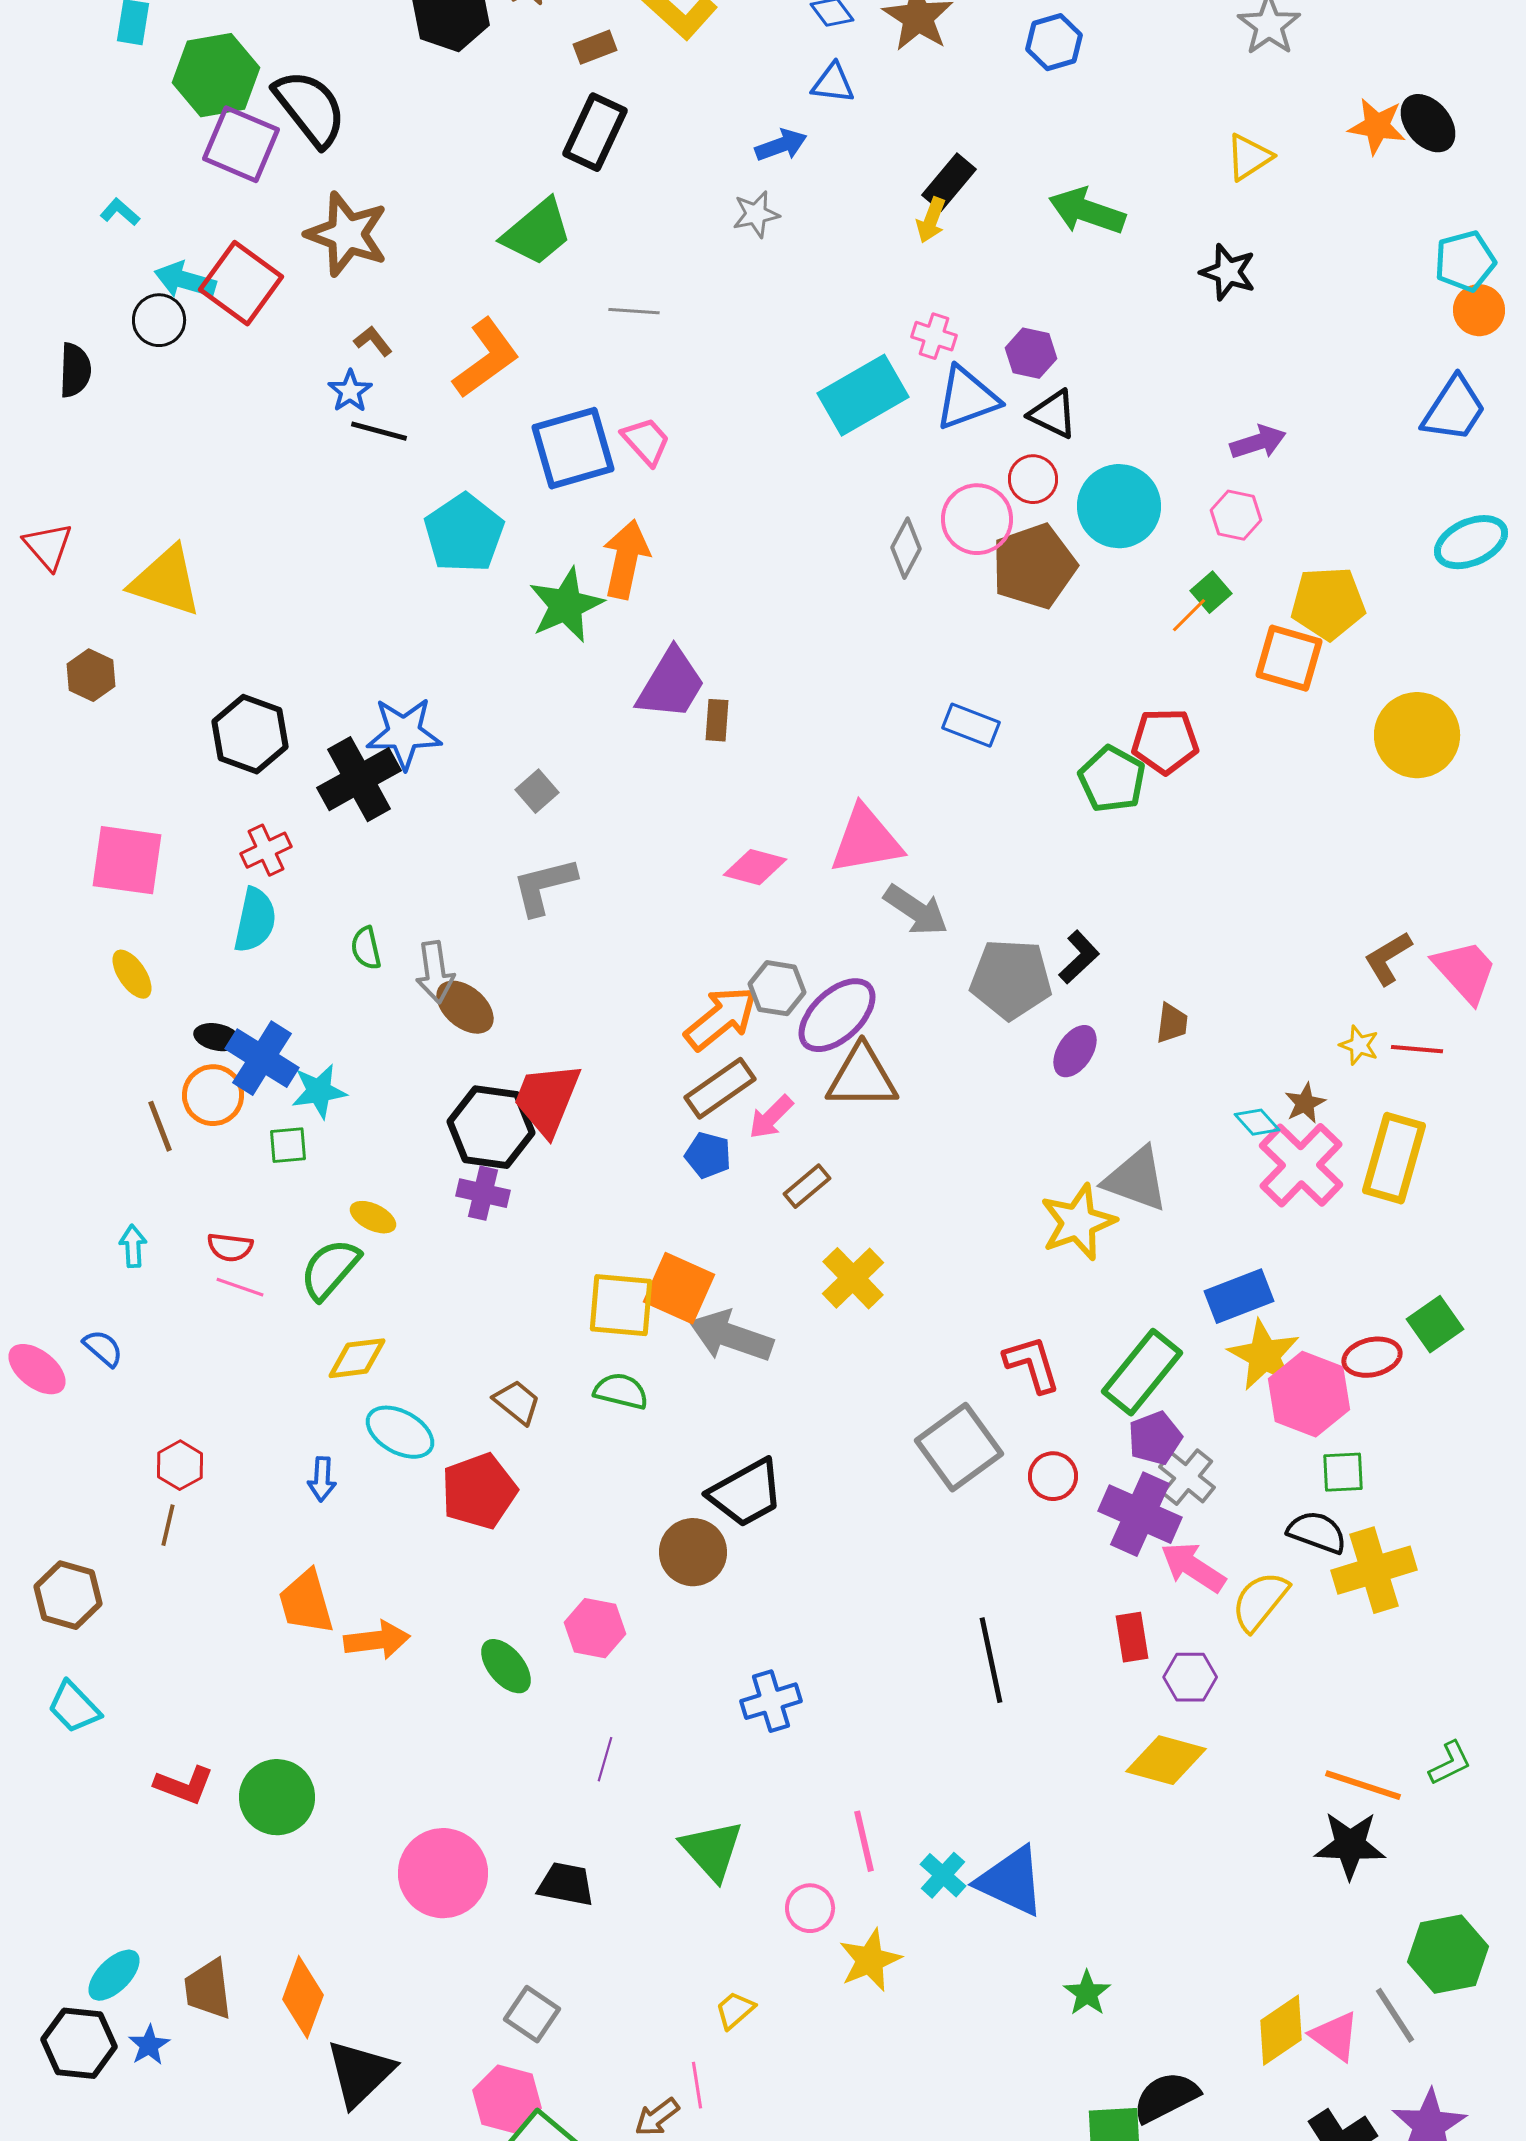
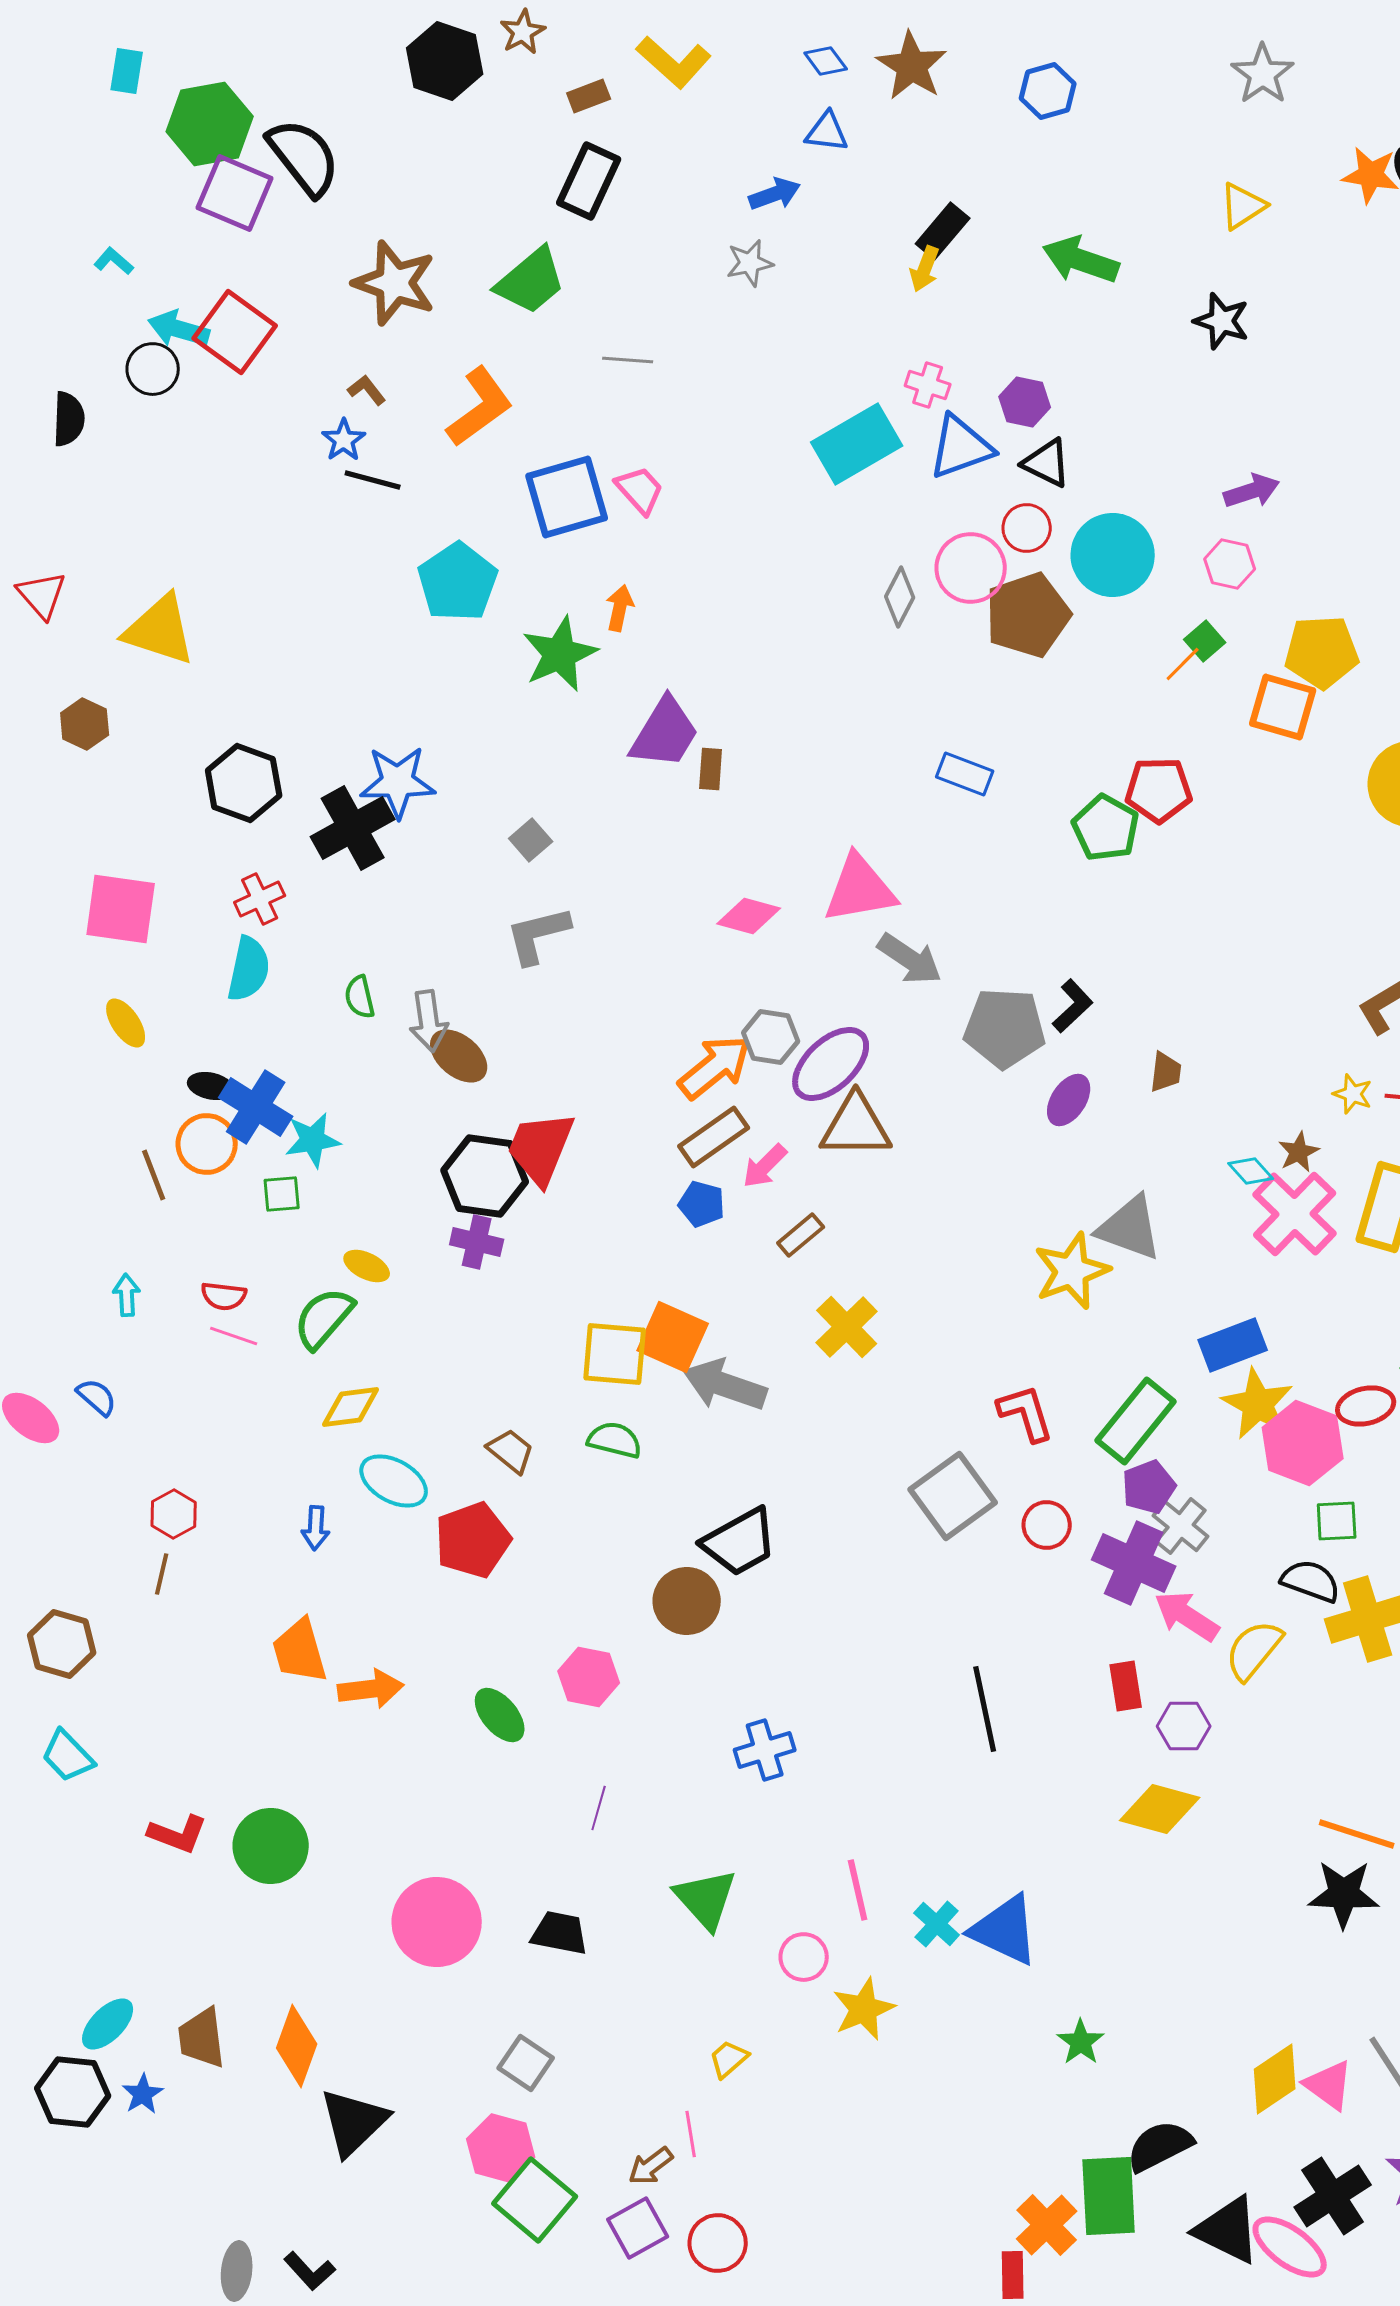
brown star: (347, 234) -> (395, 283), moved
orange arrow: (626, 559) -> (620, 608), size x0.6

